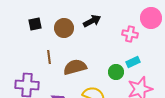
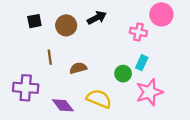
cyan rectangle: (133, 62) -> (142, 63), turned -40
brown semicircle: (75, 67) -> (78, 68), size x0.7

